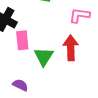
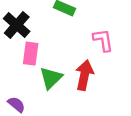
pink L-shape: (79, 15) -> (103, 40), turned 60

